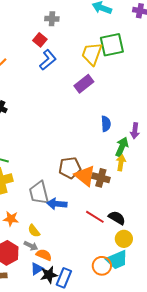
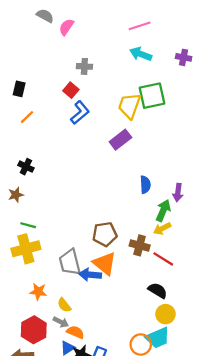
yellow arrow: (121, 163) -> (162, 229), turned -126
orange triangle: (85, 176) -> (105, 263), moved
red line: (95, 217) -> (163, 259), moved

